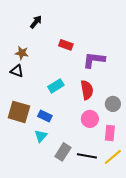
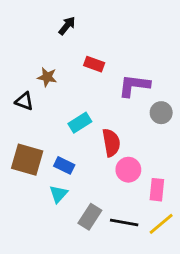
black arrow: (36, 22) -> (67, 26), moved
brown star: (22, 53) -> (47, 77), moved
red semicircle: (87, 90) -> (111, 143), moved
gray circle: (113, 104) -> (161, 113), moved

